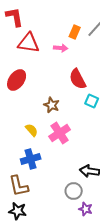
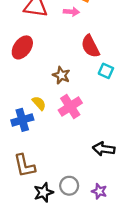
blue cross: (31, 159) -> (22, 120), moved
gray circle: (74, 191) -> (69, 186), moved
black star: (18, 211) -> (43, 192), moved, turned -30

